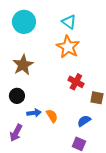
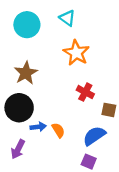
cyan triangle: (69, 22) -> (67, 18), moved
black circle: (17, 96) -> (19, 108), size x1.6
blue semicircle: (84, 121) -> (94, 136), size x1.5

